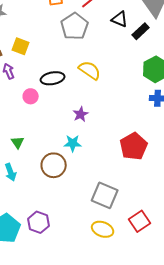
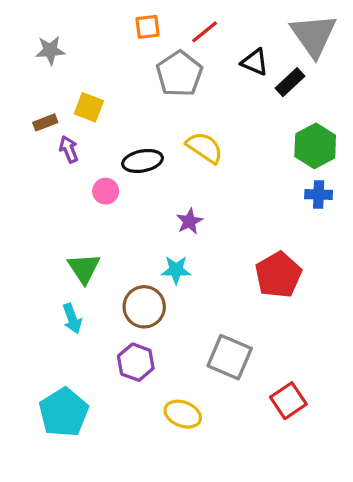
green triangle: (18, 142) -> (84, 268), size x1.5
purple hexagon: (39, 222) -> (136, 362), moved
yellow ellipse: (103, 229) -> (183, 414), moved

